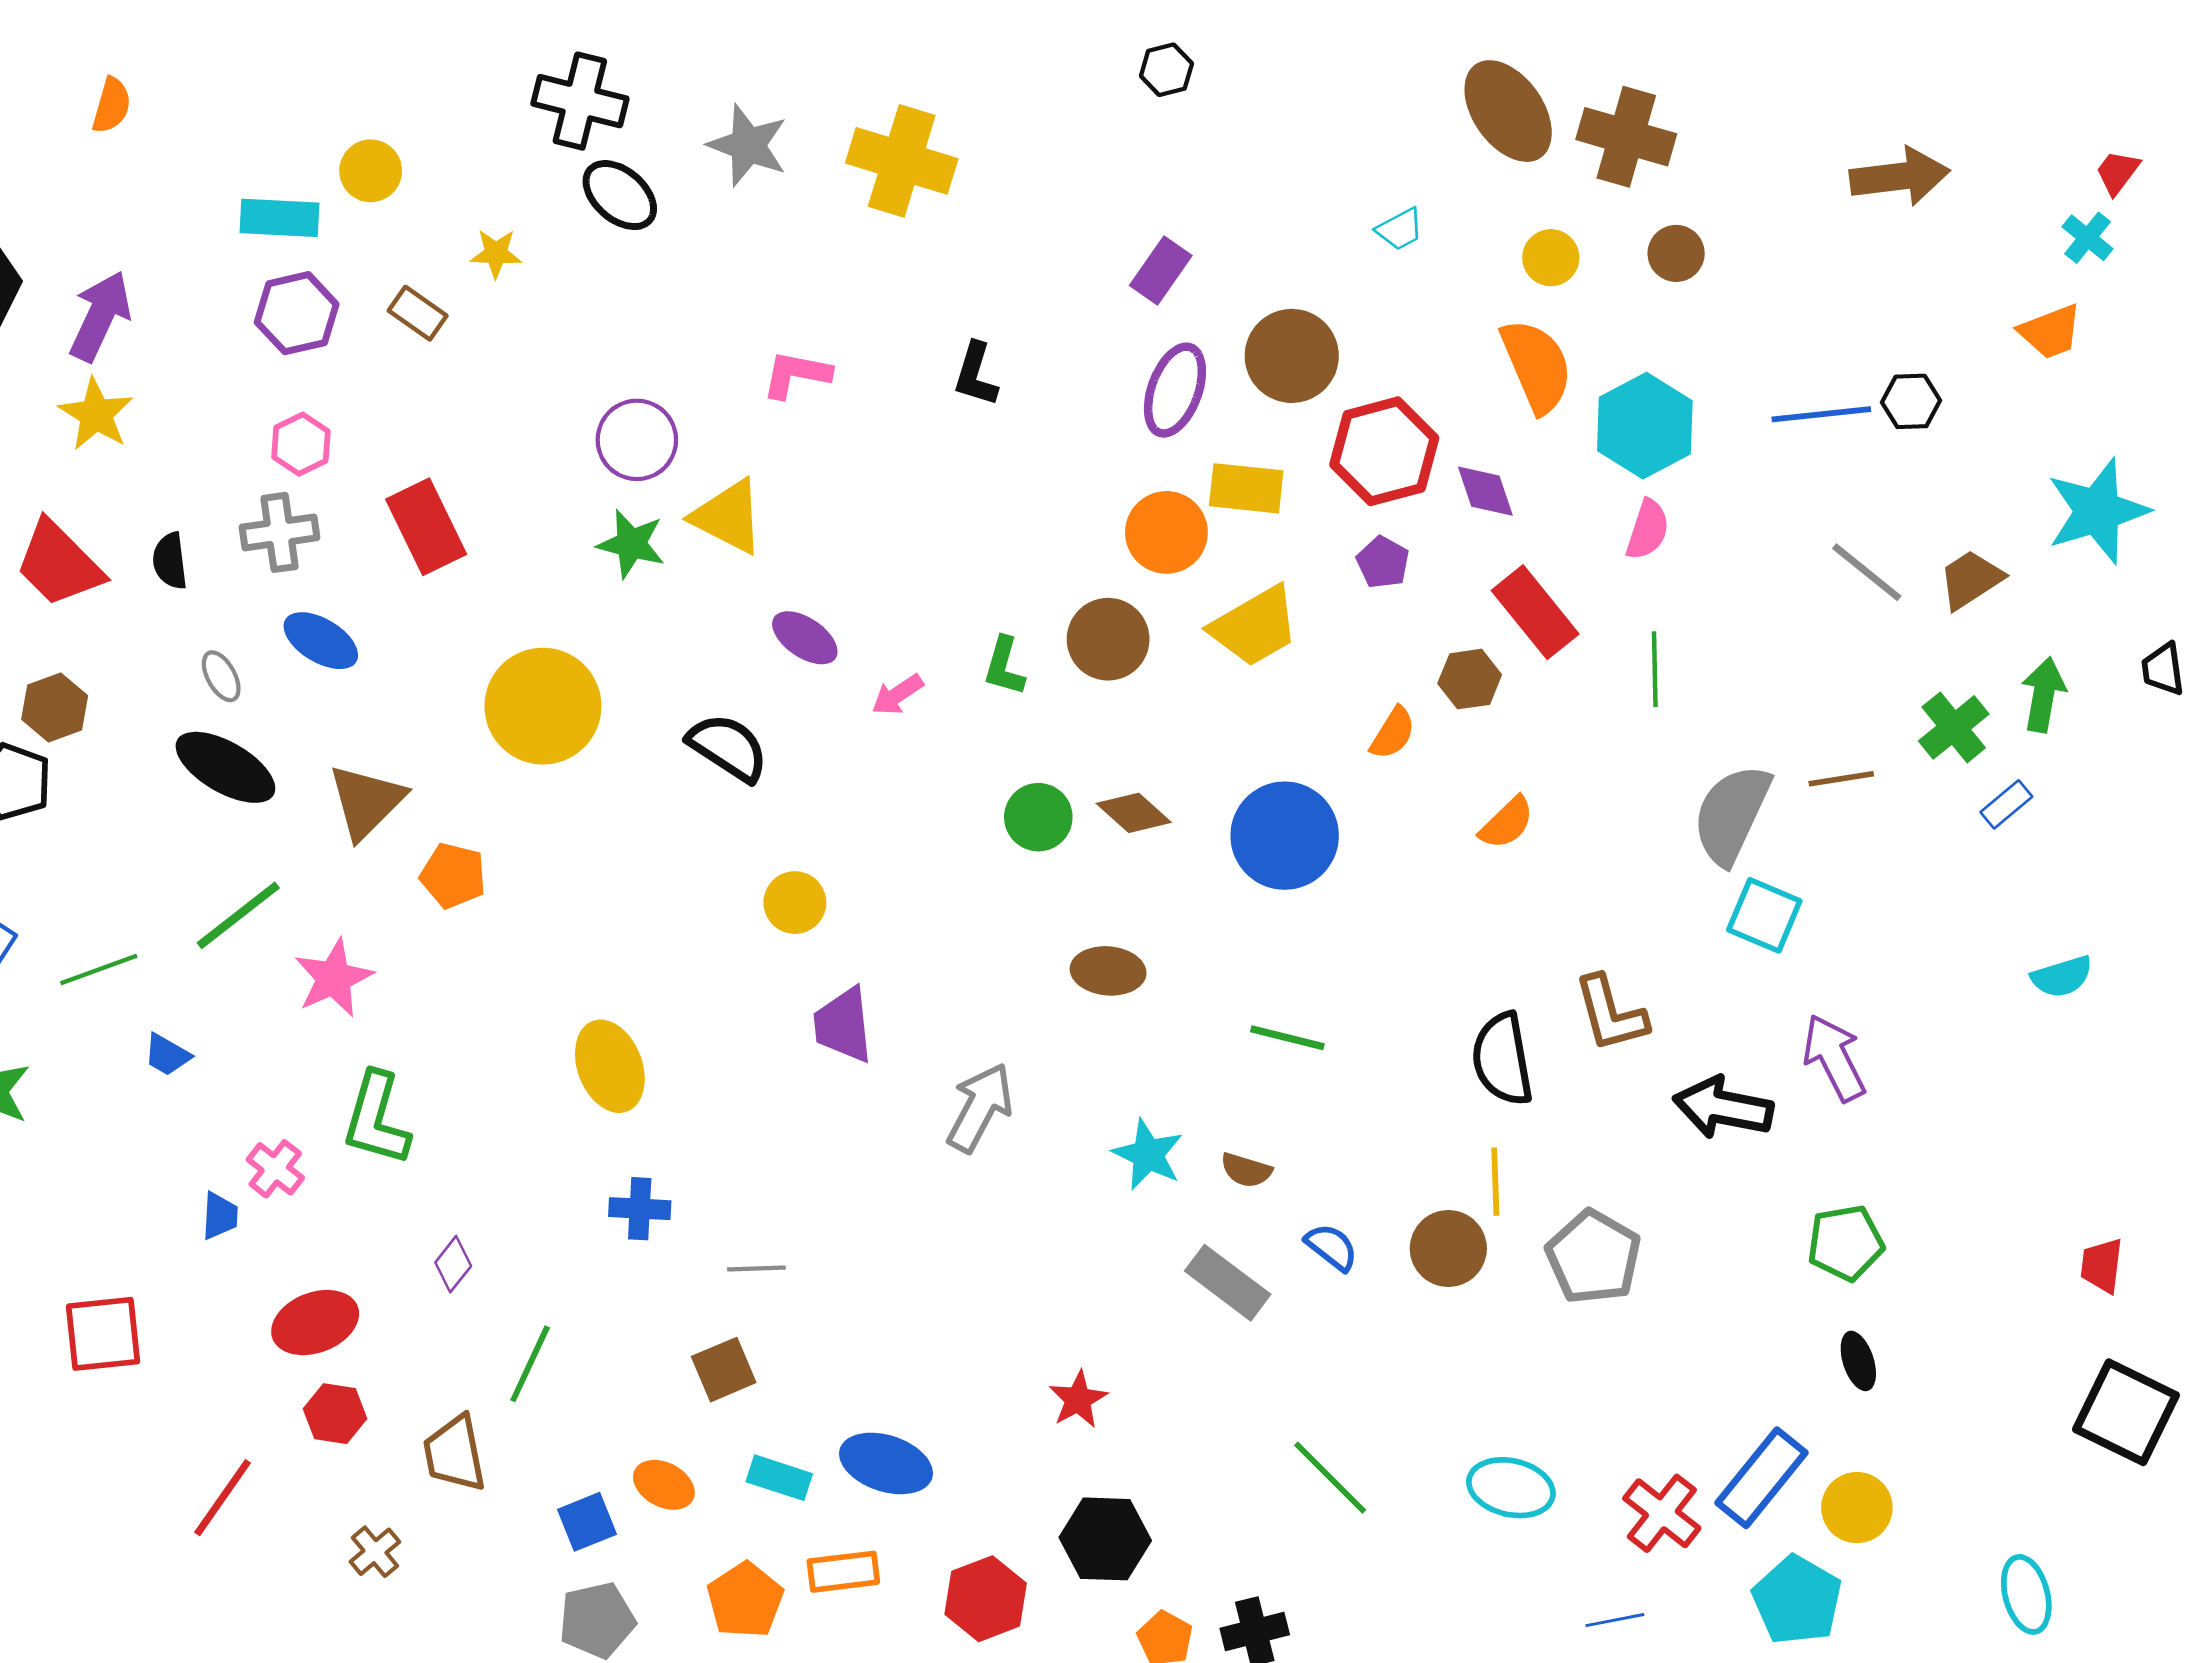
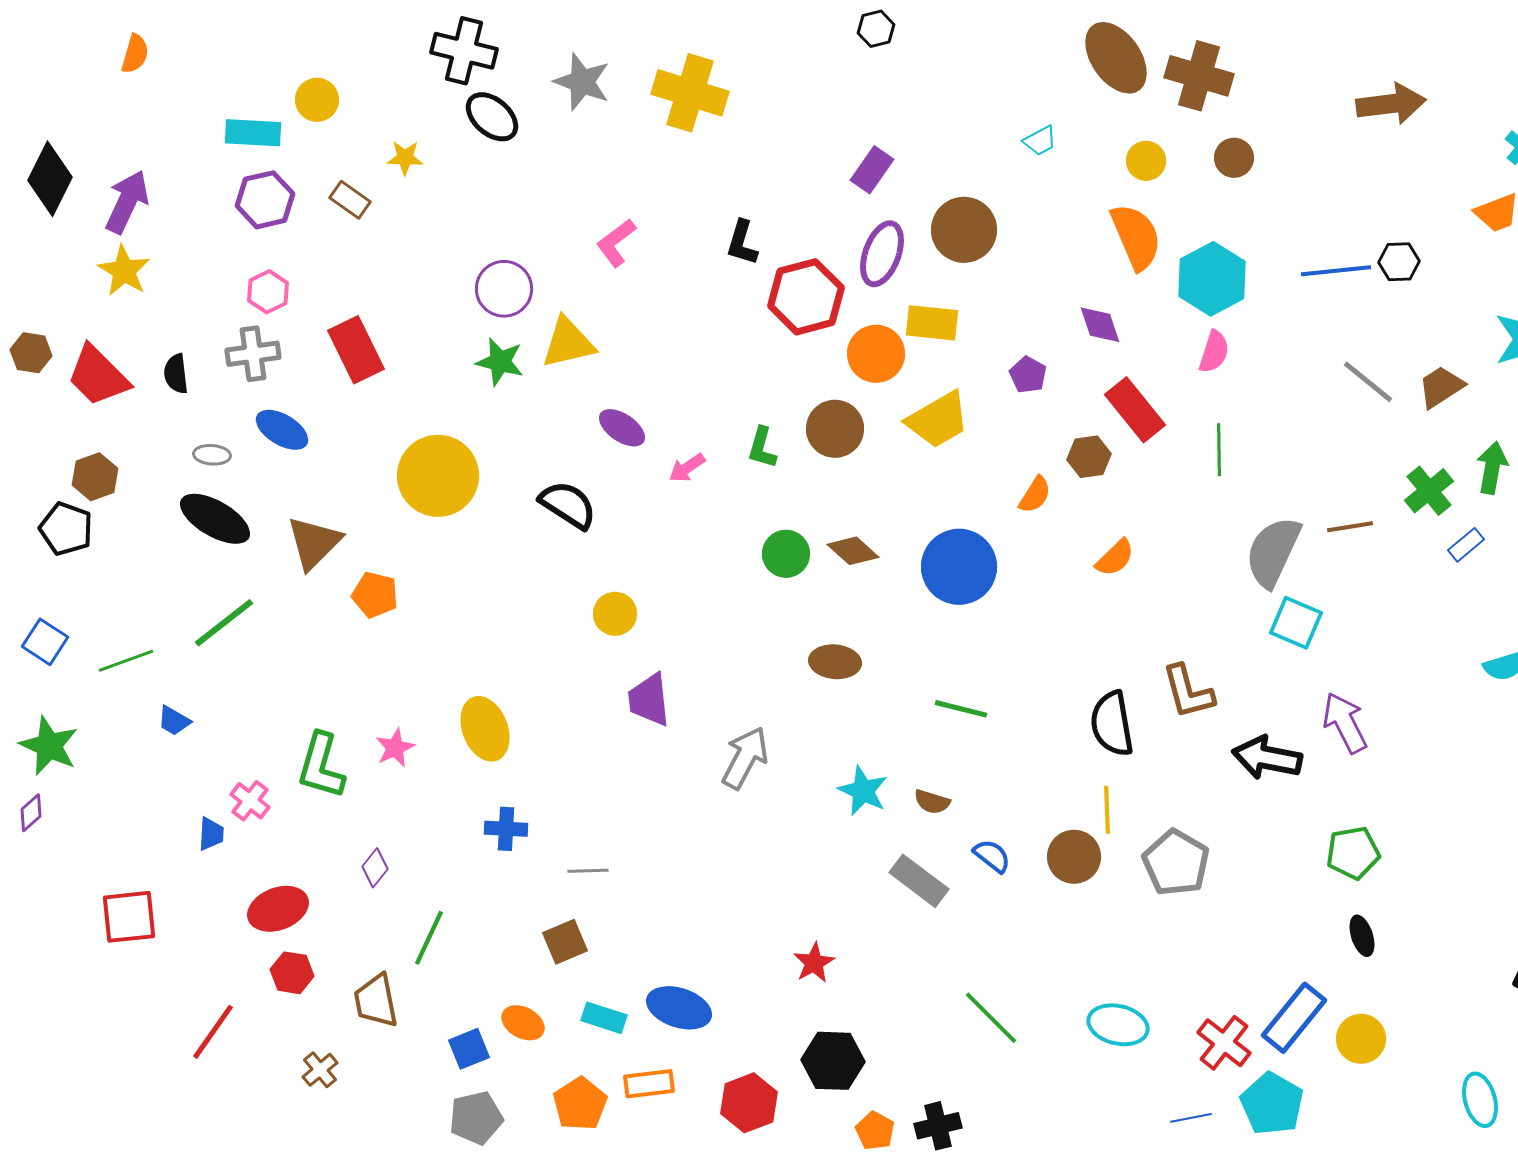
pink L-shape: (796, 374) -> (616, 243), turned -48
red hexagon: (1384, 451) -> (806, 297), moved
yellow triangle: (728, 517) -> (568, 343), turned -40
gray ellipse: (221, 676) -> (212, 455), turned -57
pink star: (334, 978) -> (395, 748), moved, size x0.7
cyan pentagon: (1797, 1600) -> (1272, 1104), moved

